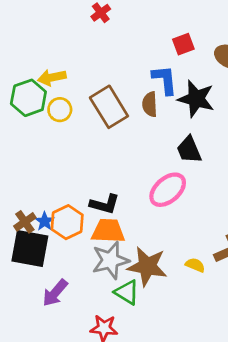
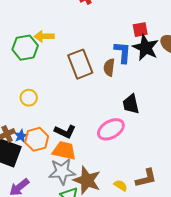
black star: (196, 99) -> (146, 48), moved
yellow circle: (60, 110) -> (29, 98), moved

